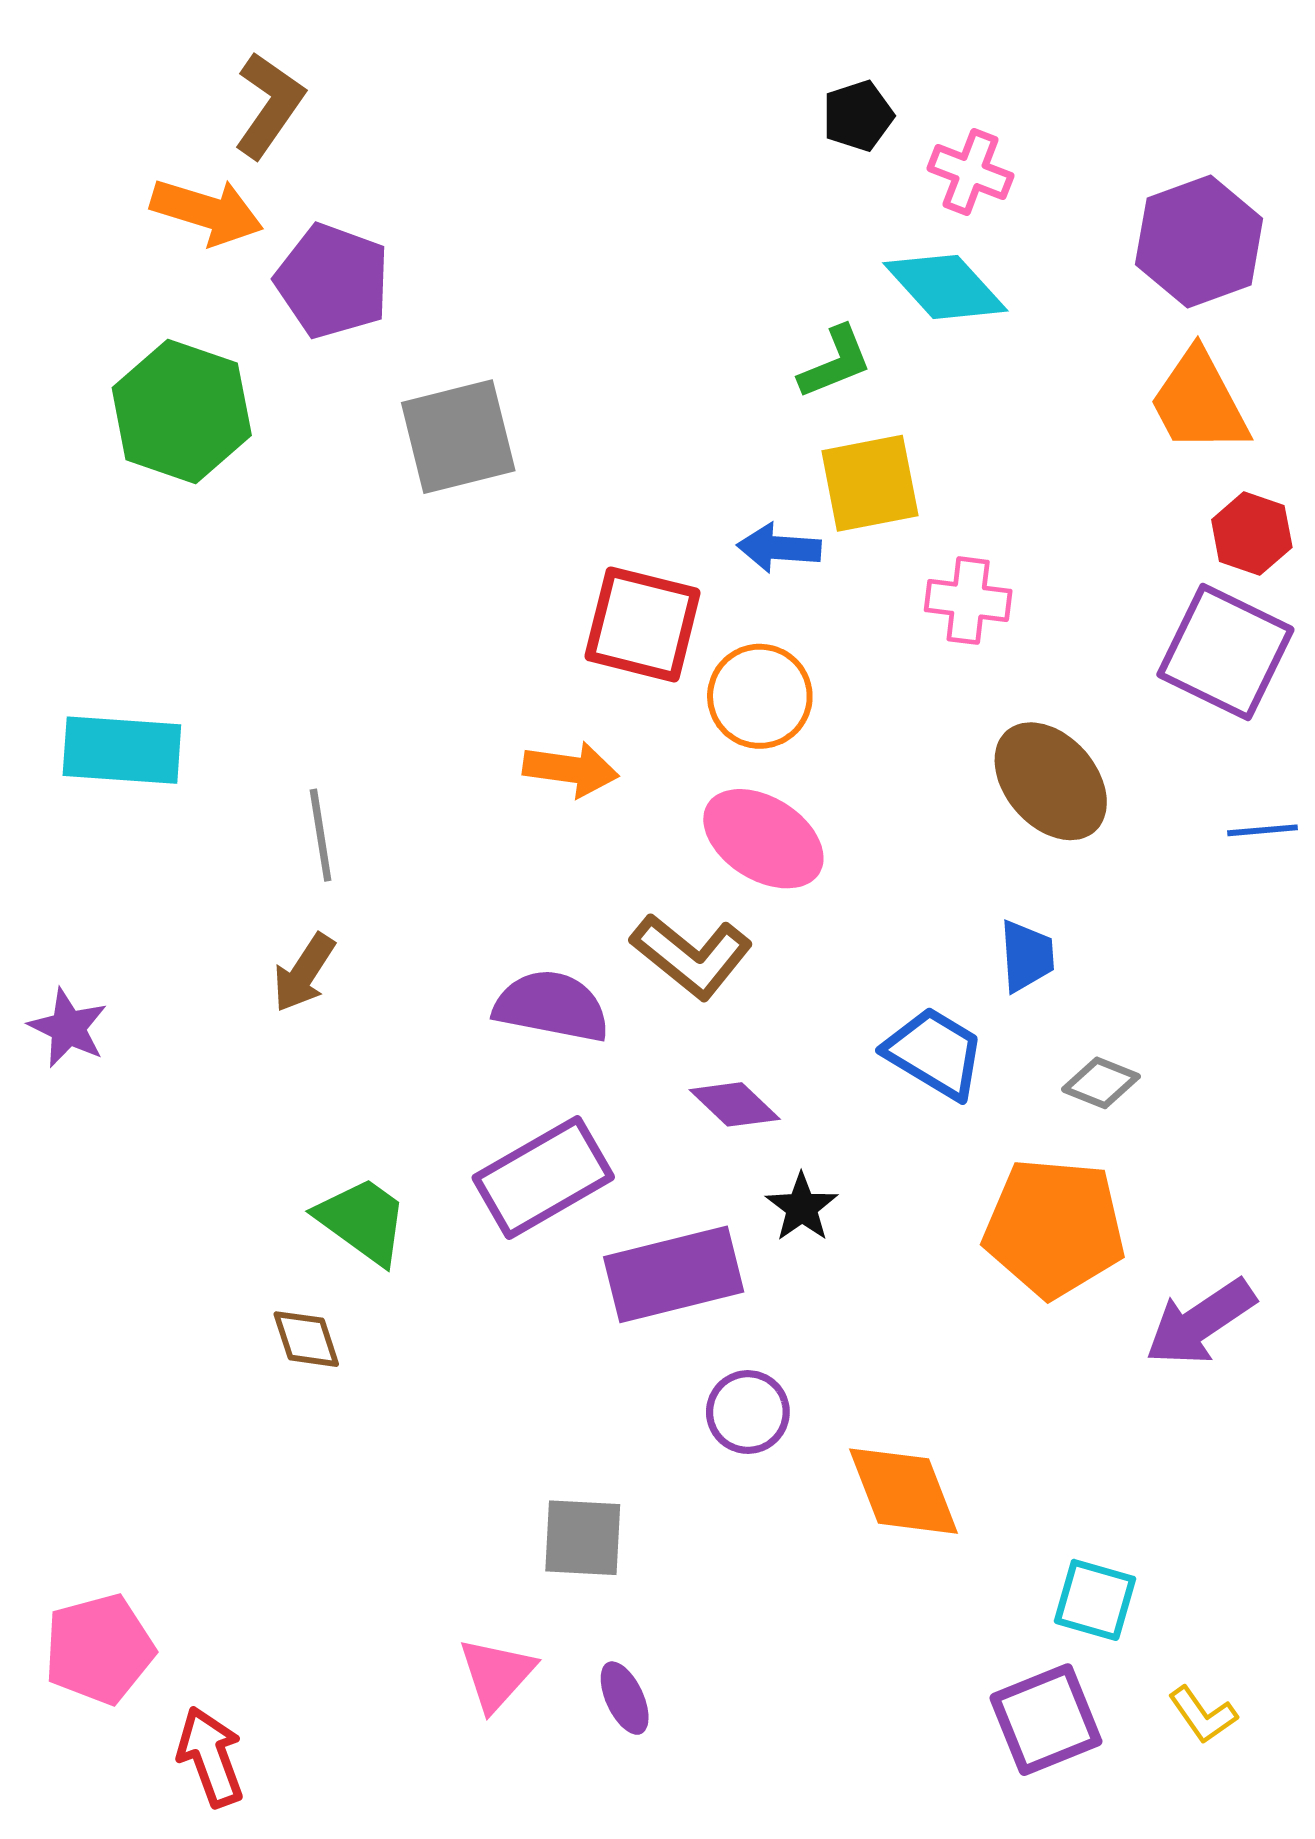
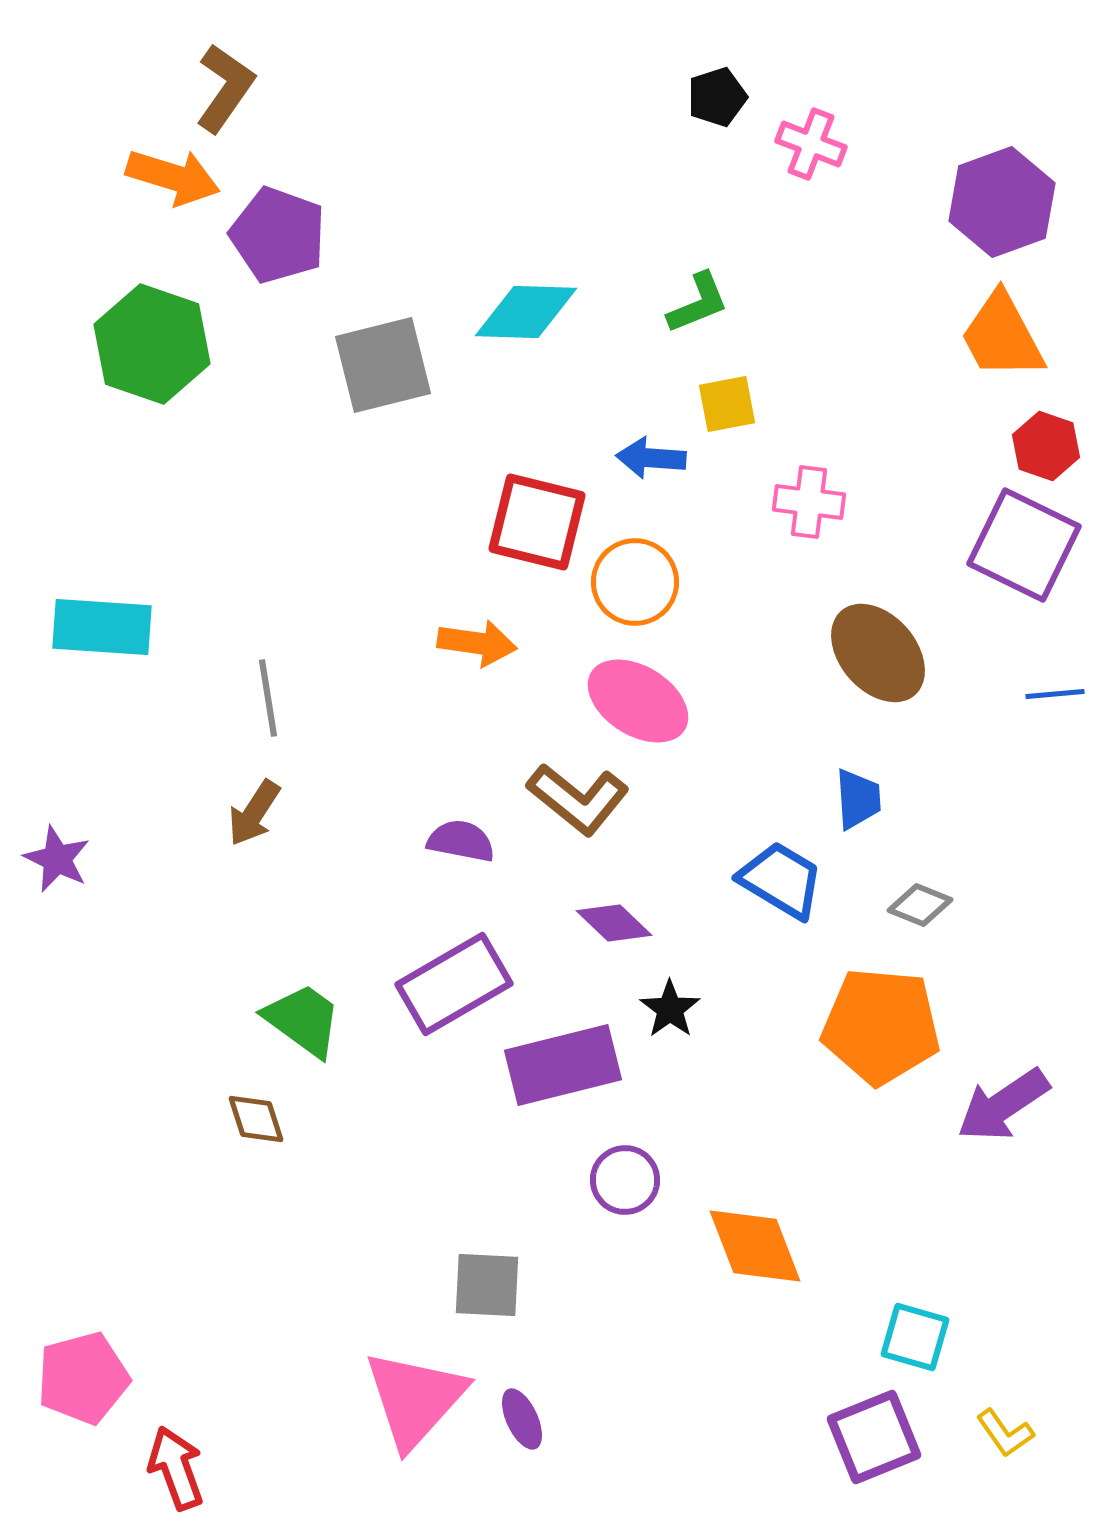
cyan diamond: (945, 287) -> (526, 312), moved, turned -46
yellow square: (870, 483) -> (727, 404), size x0.7
purple semicircle: (552, 1006) -> (461, 841), size x0.7
pink triangle: (497, 1674) -> (415, 1399), size x1.6

